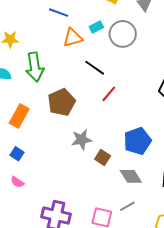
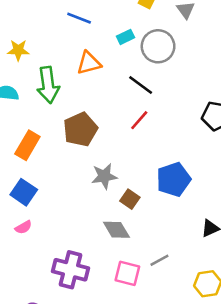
orange triangle: (73, 38) -> (89, 63), moved
black line: (95, 68) -> (141, 85), moved
blue square: (17, 154) -> (24, 192), size x1.5
gray diamond: (131, 176) -> (116, 230), moved
pink semicircle: (17, 182) -> (23, 227), turned -64

